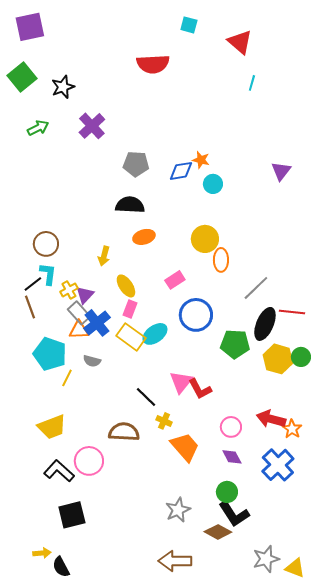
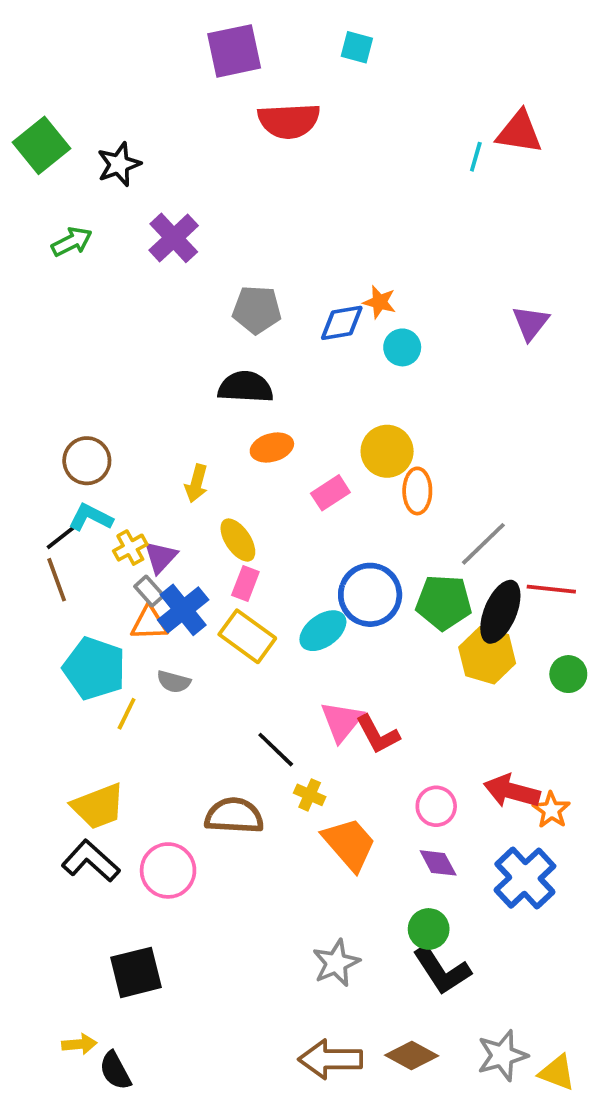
purple square: (30, 27) -> (234, 51), moved
red triangle: (240, 42) -> (519, 132), moved, turned -32
cyan L-shape: (48, 274) -> (91, 517), turned -70
pink rectangle: (175, 280) -> (330, 493), moved
gray rectangle: (79, 313) -> (149, 591), size x0.7
cyan ellipse: (155, 334) -> (323, 631), moved
green pentagon: (235, 344) -> (444, 602), moved
yellow hexagon: (278, 359) -> (487, 655), moved
black L-shape: (59, 471) -> (91, 861), moved
brown diamond: (218, 532) -> (412, 1055), moved

